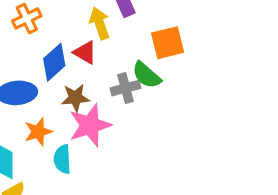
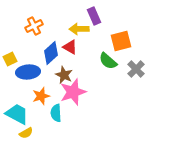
yellow arrow: (100, 23) -> (79, 29), turned -72
gray cross: (125, 88) -> (136, 69), moved, turned -30
brown star: (75, 98) -> (64, 75), turned 30

